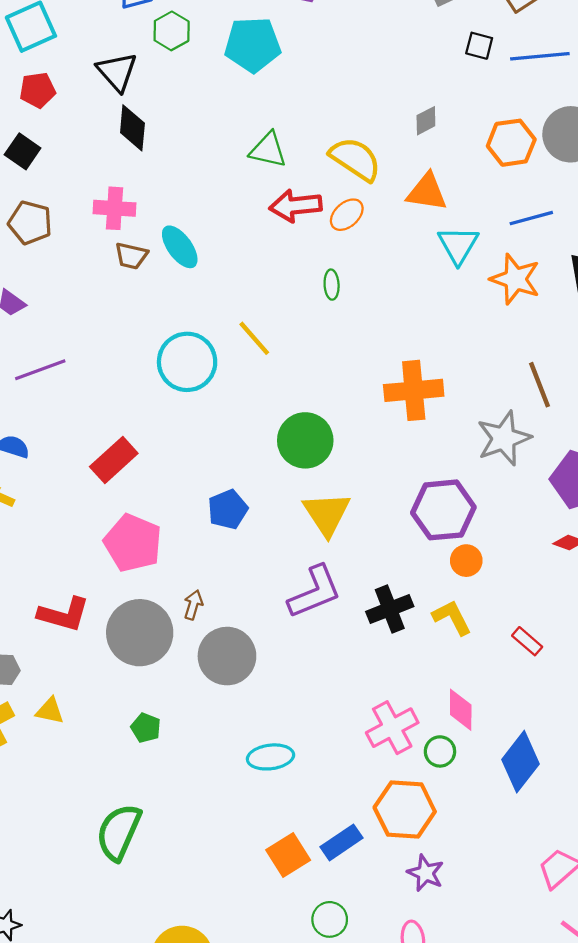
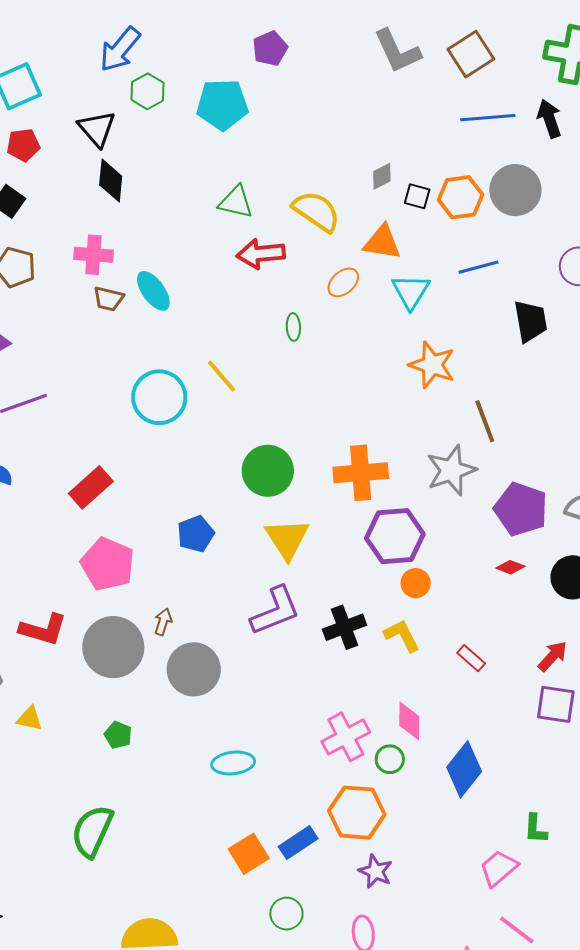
black square: (479, 46) -> (417, 196), moved
orange ellipse: (347, 215) -> (343, 282), moved
orange star: (515, 279) -> (432, 365), moved
orange cross: (414, 390) -> (361, 473), moved

